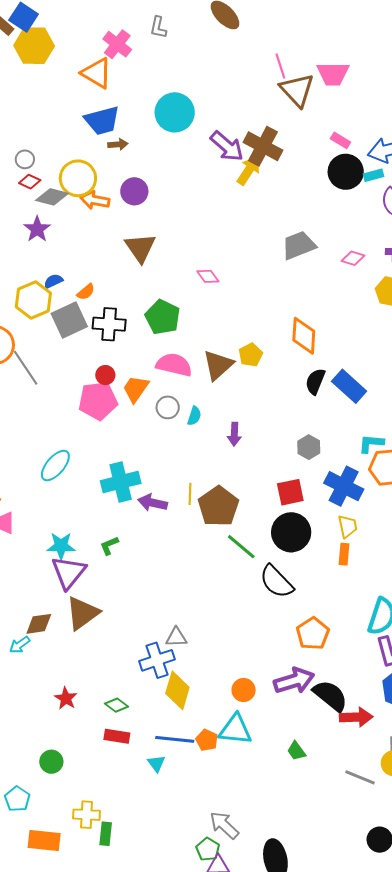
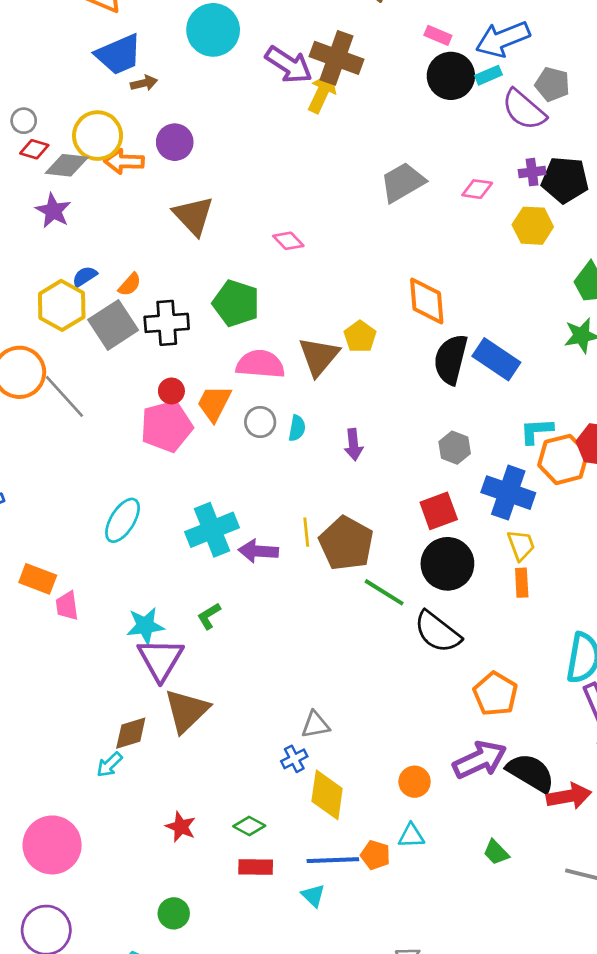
black semicircle: (315, 381) -> (451, 359), size x1.4
blue cross: (157, 660) -> (294, 759), size x0.6
cyan triangle: (235, 730) -> (411, 836), size x0.6

